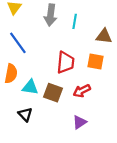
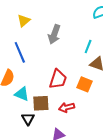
cyan line: (75, 21) -> (88, 47), moved
brown square: (53, 93) -> (41, 103), turned -36
black triangle: (25, 114) -> (28, 119), moved

